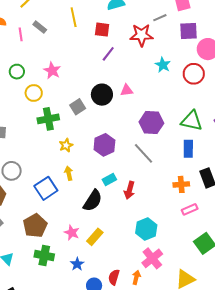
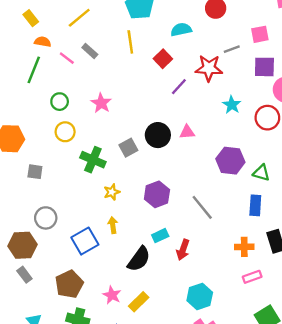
red square: (102, 30) -> (163, 59), turned 35
pink line: (21, 34) -> (67, 58), turned -48
purple line: (108, 54) -> (179, 87), moved
yellow circle: (34, 93) -> (65, 132), moved
green cross: (48, 119) -> (93, 160), turned 30
green triangle: (192, 121) -> (261, 173), size x0.7
purple hexagon: (151, 123) -> (230, 161), moved

